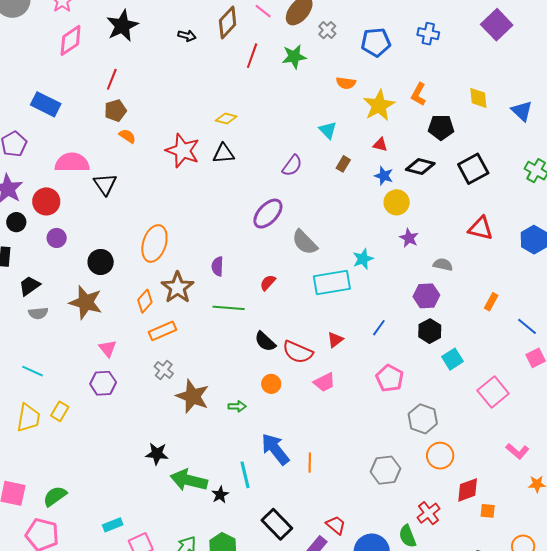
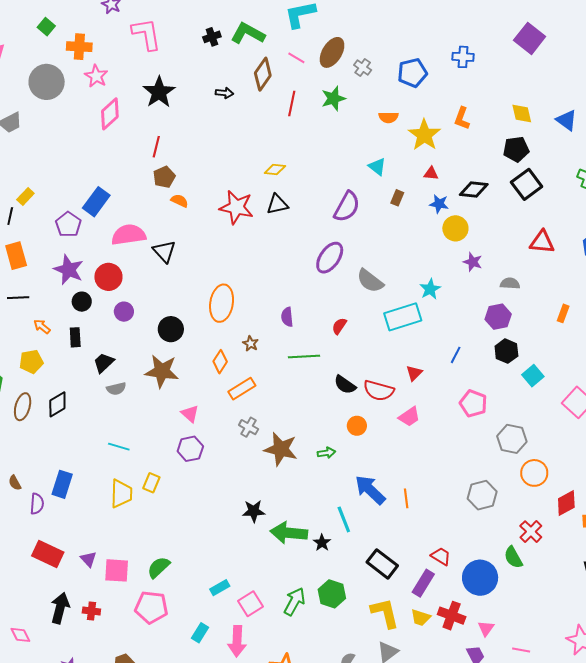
blue rectangle: (46, 104) -> (96, 202), moved, turned -72
black pentagon: (441, 127) -> (516, 149), moved
purple semicircle: (292, 166) -> (347, 207), size x1.4
brown star: (177, 288) -> (251, 344), size x0.5

